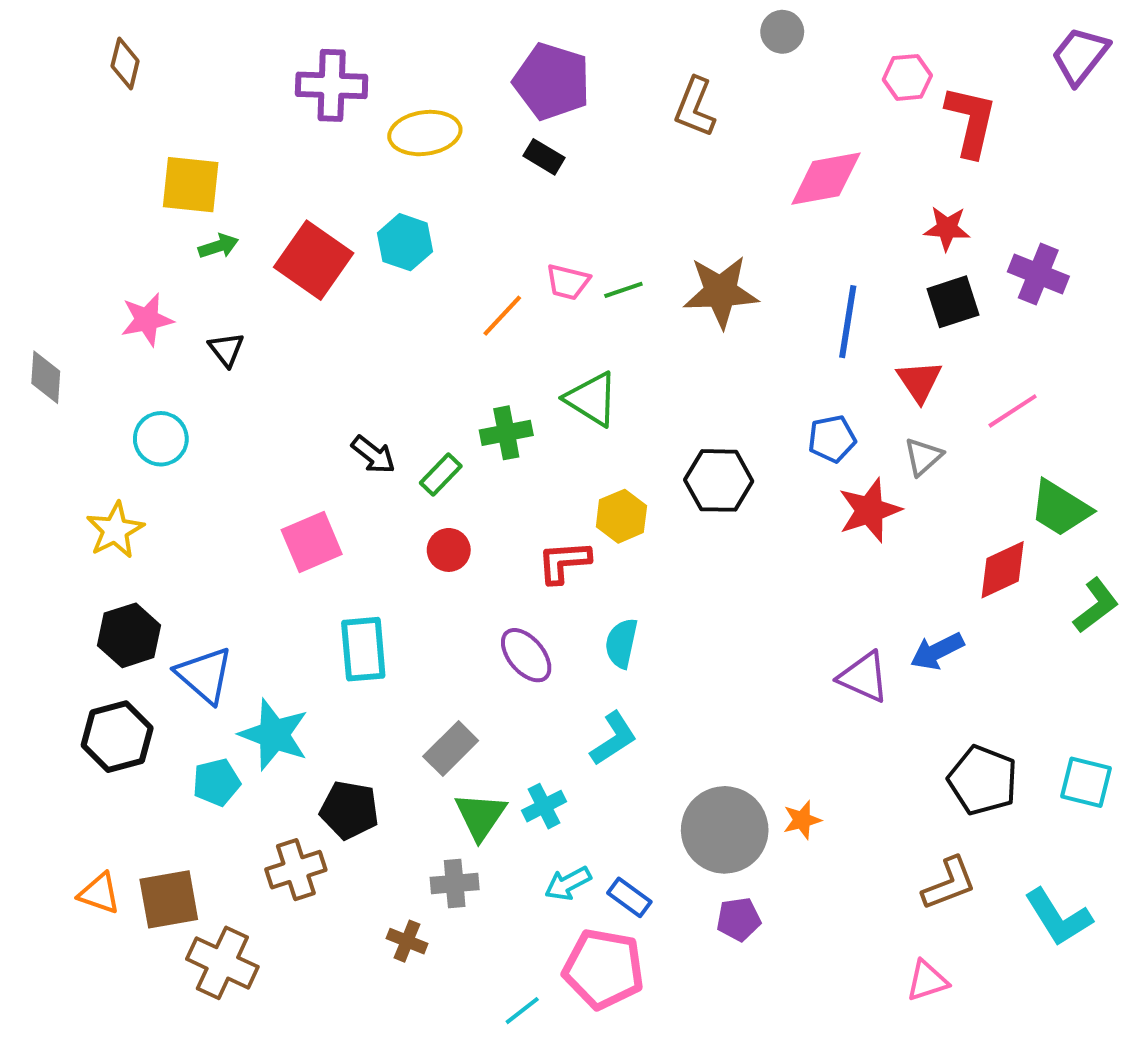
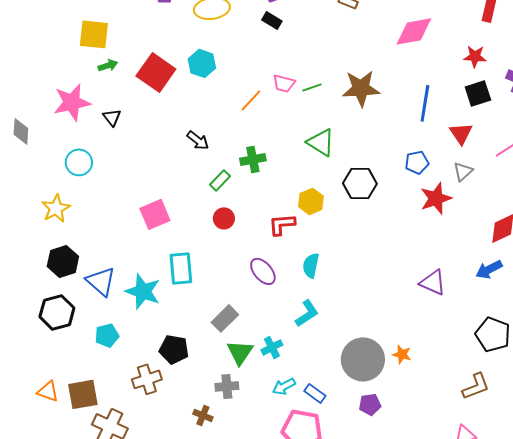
pink star: (147, 320) -> (72, 102), size x1.4
green triangle: (592, 399) -> (321, 142), moved
black arrow: (373, 455) -> (198, 140), moved
blue arrow: (937, 651) -> (489, 269), moved
cyan star: (274, 735) -> (143, 291), moved
orange star: (802, 820) -> (402, 354), turned 30

